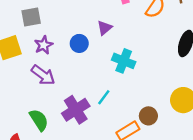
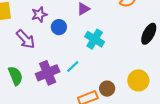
blue circle: (79, 43) -> (59, 27), moved
purple star: (44, 45) -> (39, 14), moved

